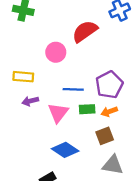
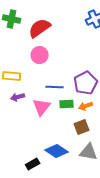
red semicircle: (85, 31) -> (40, 28), moved
blue diamond: (65, 150) -> (57, 151), moved

